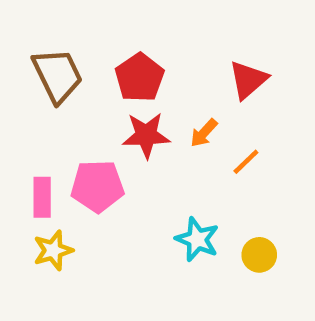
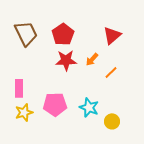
pink pentagon: (97, 186) -> (55, 104), moved
yellow circle: (259, 255) -> (112, 121), moved

